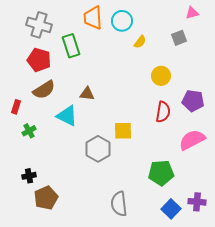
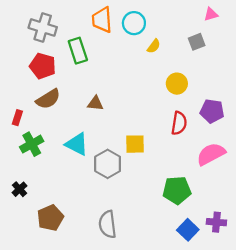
cyan triangle: (67, 116) -> (77, 144), moved
green cross: (29, 131) -> (32, 144), size x1.5
black cross: (29, 176) -> (20, 189), moved, turned -32
gray semicircle: (119, 204) -> (108, 224), moved

